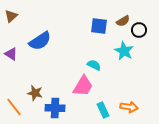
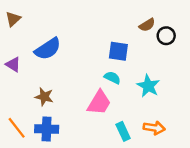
blue square: (99, 26) -> (118, 51), moved
cyan star: (124, 51) -> (148, 86), moved
brown star: (35, 93) -> (44, 97), moved
blue cross: (55, 108) -> (47, 129), moved

